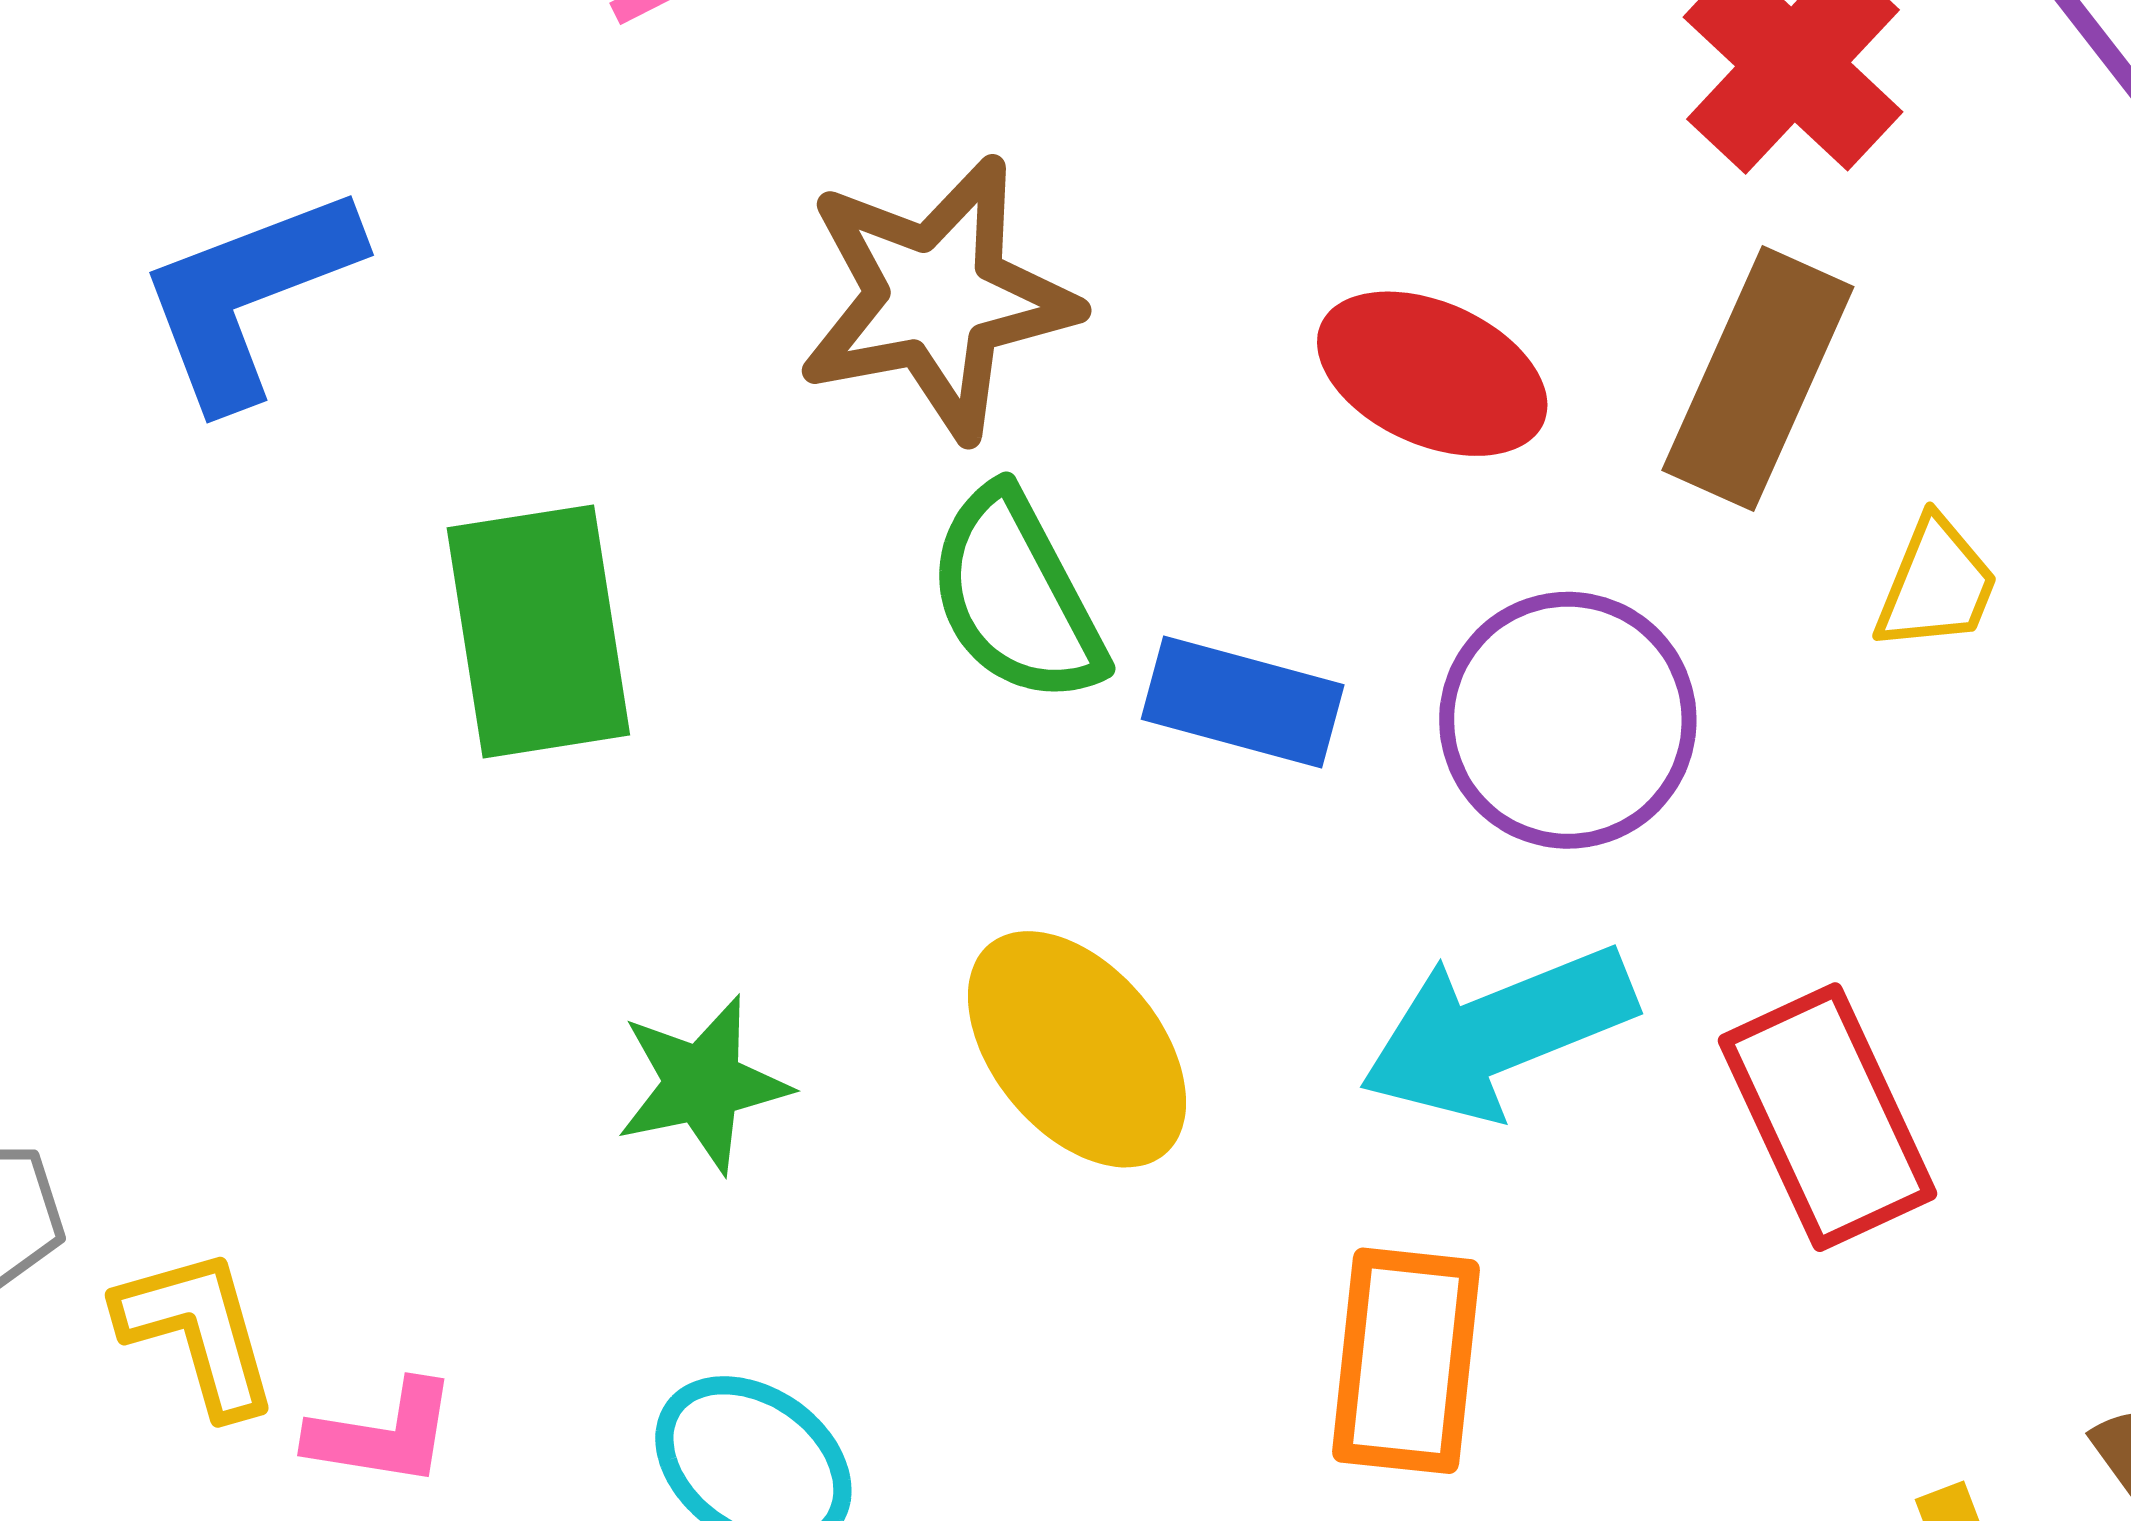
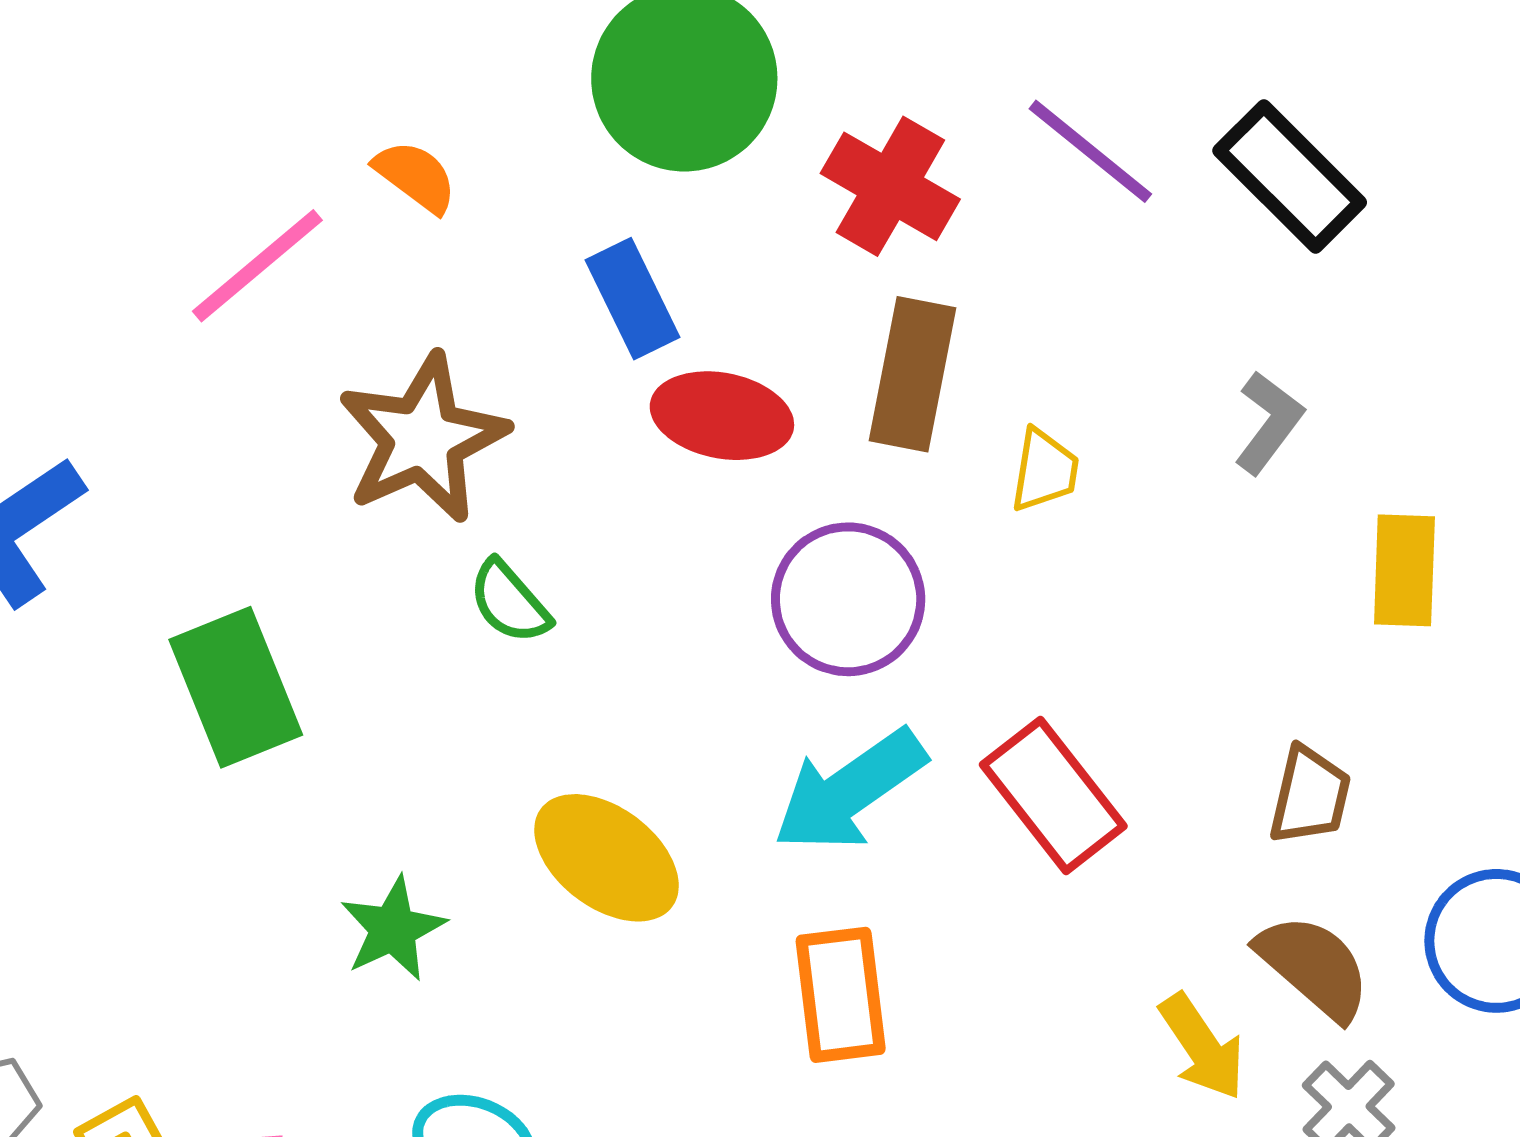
green semicircle: (1016, 596) -> (509, 602), size x0.7
blue rectangle: (1243, 702) -> (633, 299), moved, turned 62

